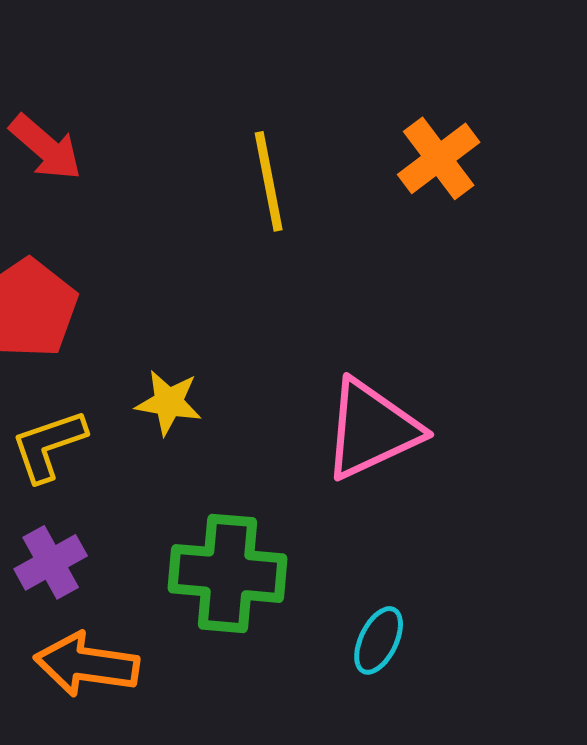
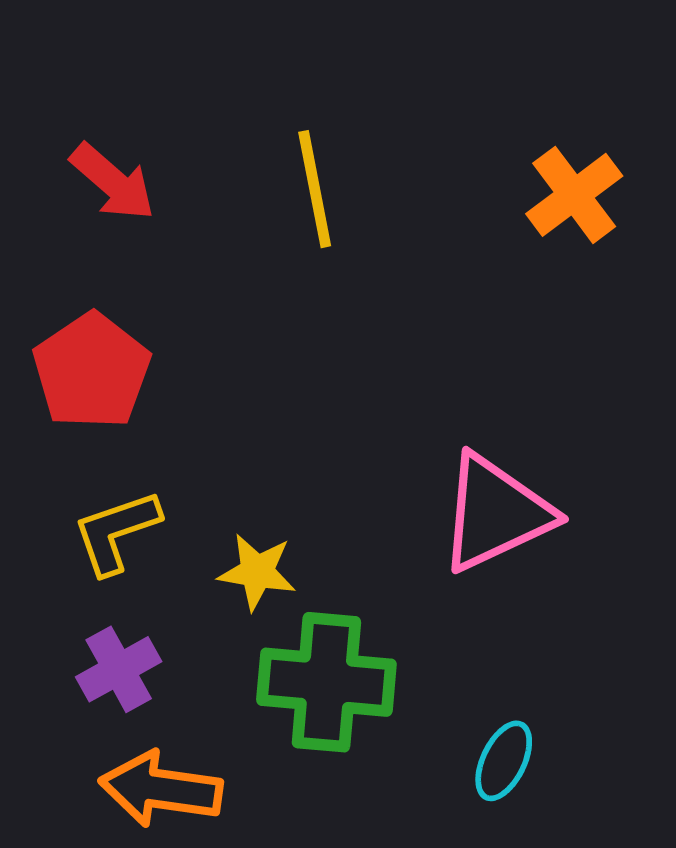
yellow line: (269, 181) -> (315, 189), moved
yellow star: (169, 402) -> (257, 572), moved

